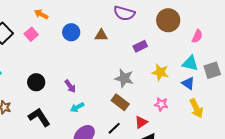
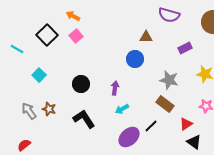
orange arrow: (41, 14) -> (73, 16), moved
blue circle: (71, 32) -> (135, 59), moved
purple arrow: (70, 86) -> (115, 88), turned -136
black line: (114, 128) -> (151, 126), moved

